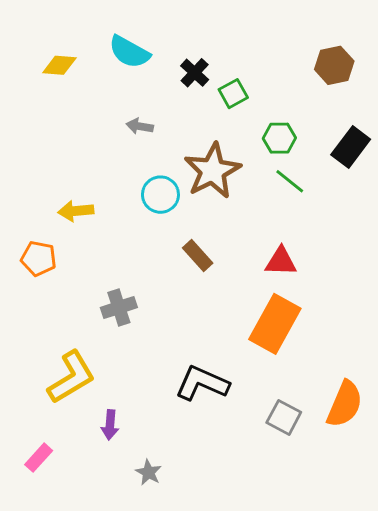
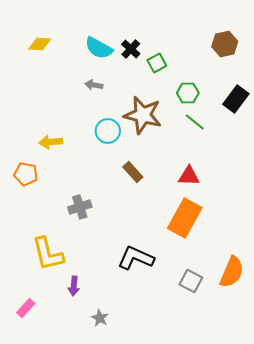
cyan semicircle: (129, 52) -> (99, 48), moved
brown star: (212, 171) -> (143, 115), turned -30
yellow L-shape: (71, 377) -> (48, 254), turned 108

